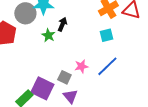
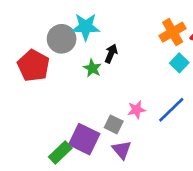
cyan square: (106, 35) -> (179, 63), moved, turned -32

